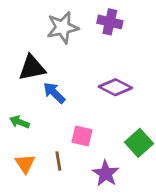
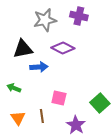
purple diamond: (115, 87) -> (63, 48), moved
blue arrow: (54, 93) -> (39, 67), turned 132

